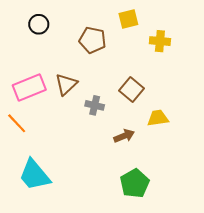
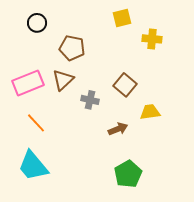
brown pentagon: (93, 40) -> (72, 48), moved
orange line: (17, 123) -> (36, 123), moved

